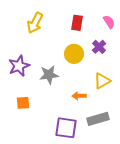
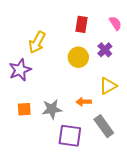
yellow arrow: (35, 23) -> (37, 42), moved
gray star: (49, 75) -> (52, 109), moved
gray rectangle: (98, 119) -> (104, 126), turned 70

